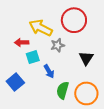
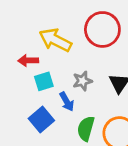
gray star: (58, 45) -> (82, 81), moved
blue square: (15, 82) -> (41, 119), moved

